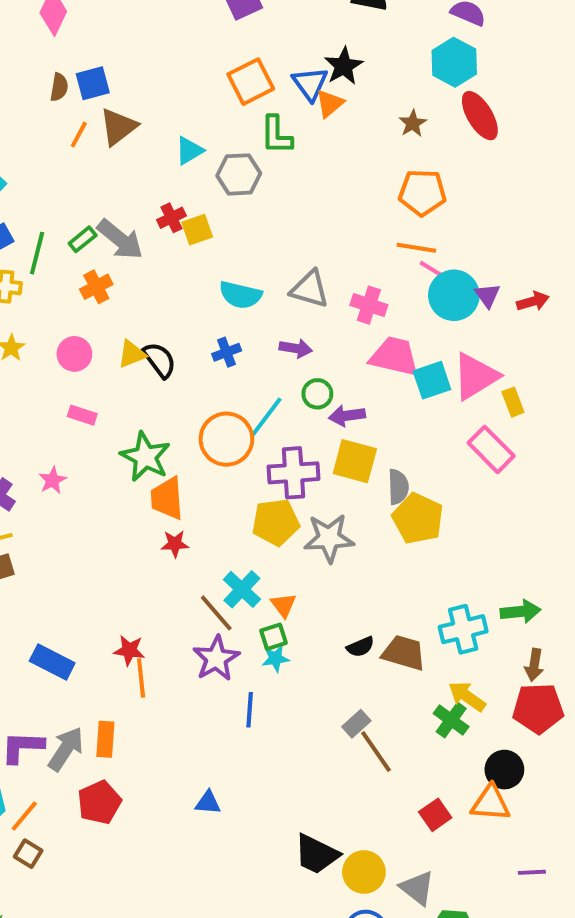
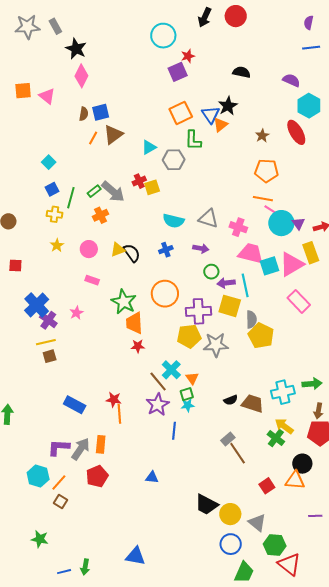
cyan hexagon: (454, 62) -> (309, 106), moved
yellow rectangle: (513, 402) -> (311, 253), moved, size x1.5
cyan line: (266, 417) -> (245, 285), moved, turned -50

